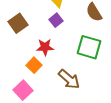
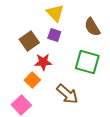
purple square: (56, 20) -> (54, 35), turned -32
brown square: (18, 23) -> (29, 41), moved

